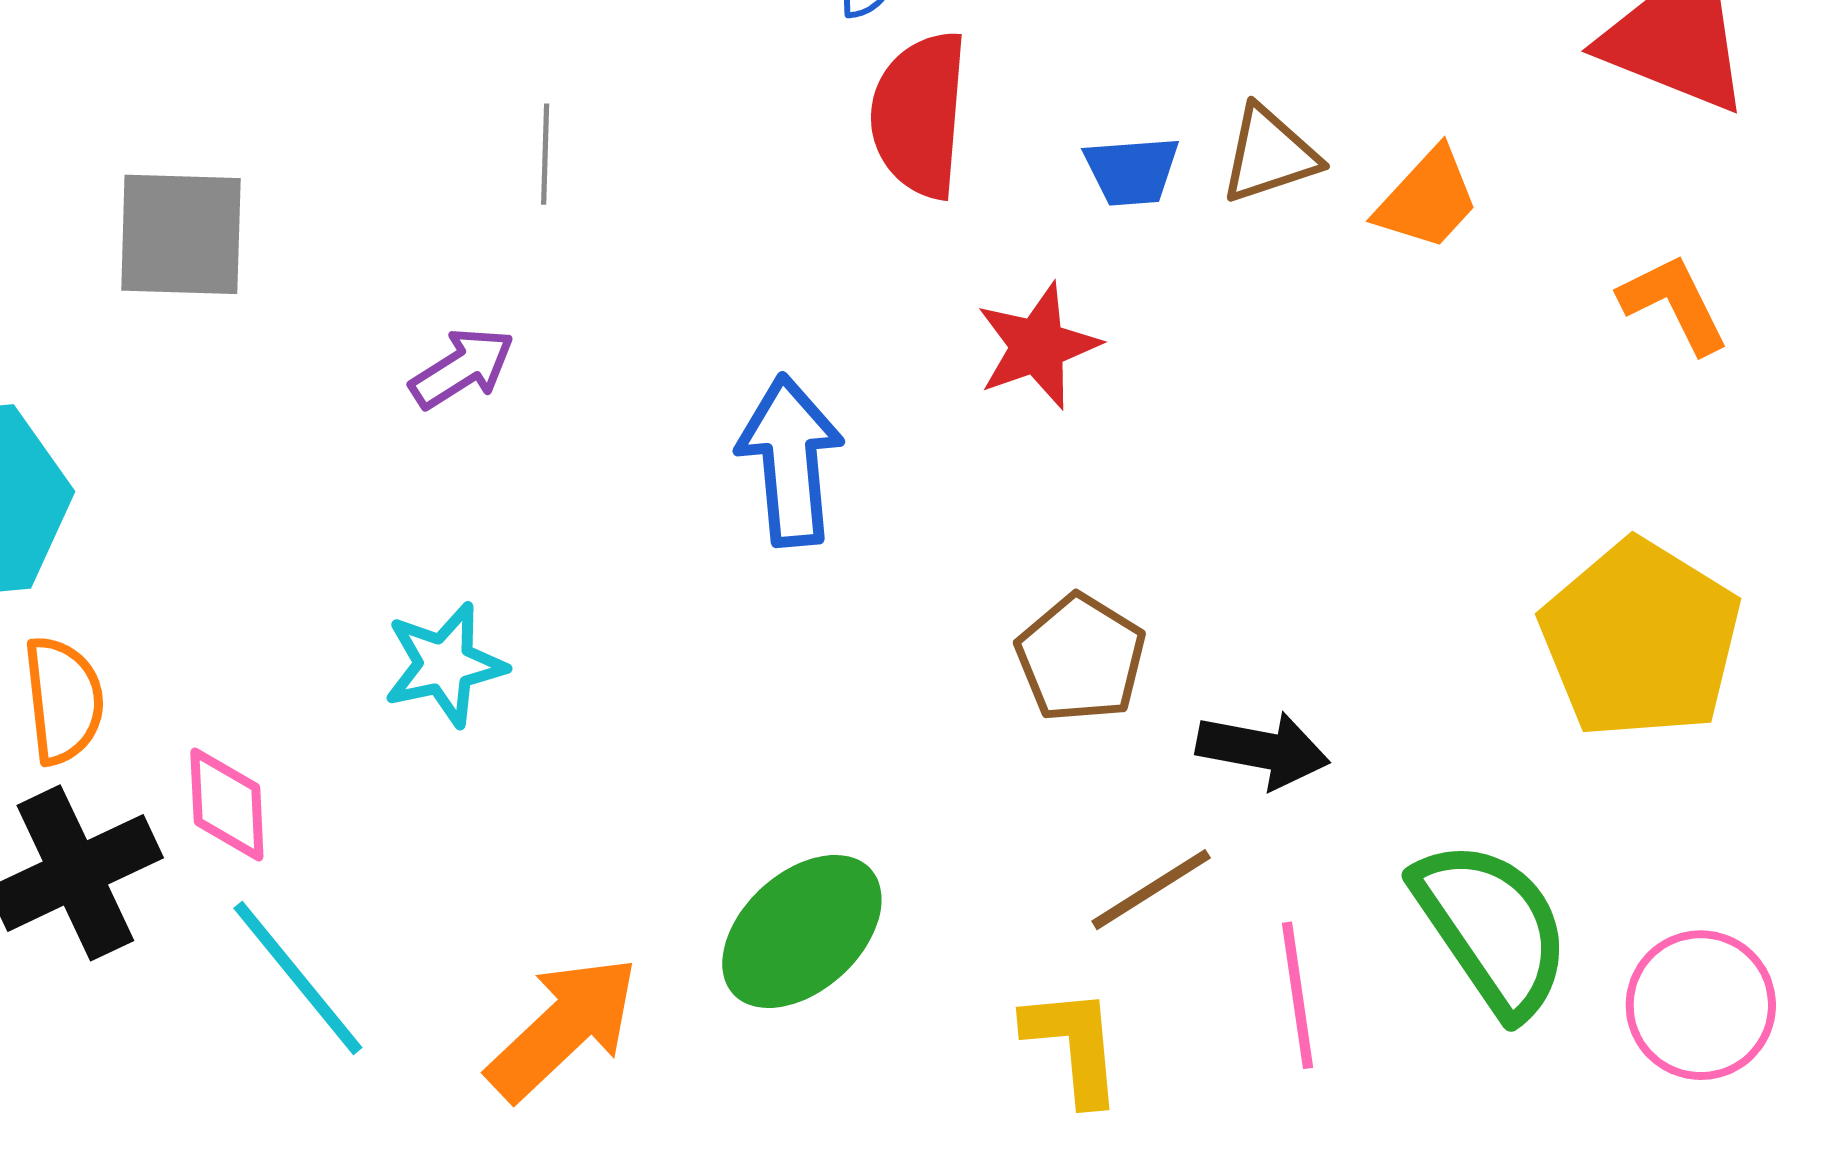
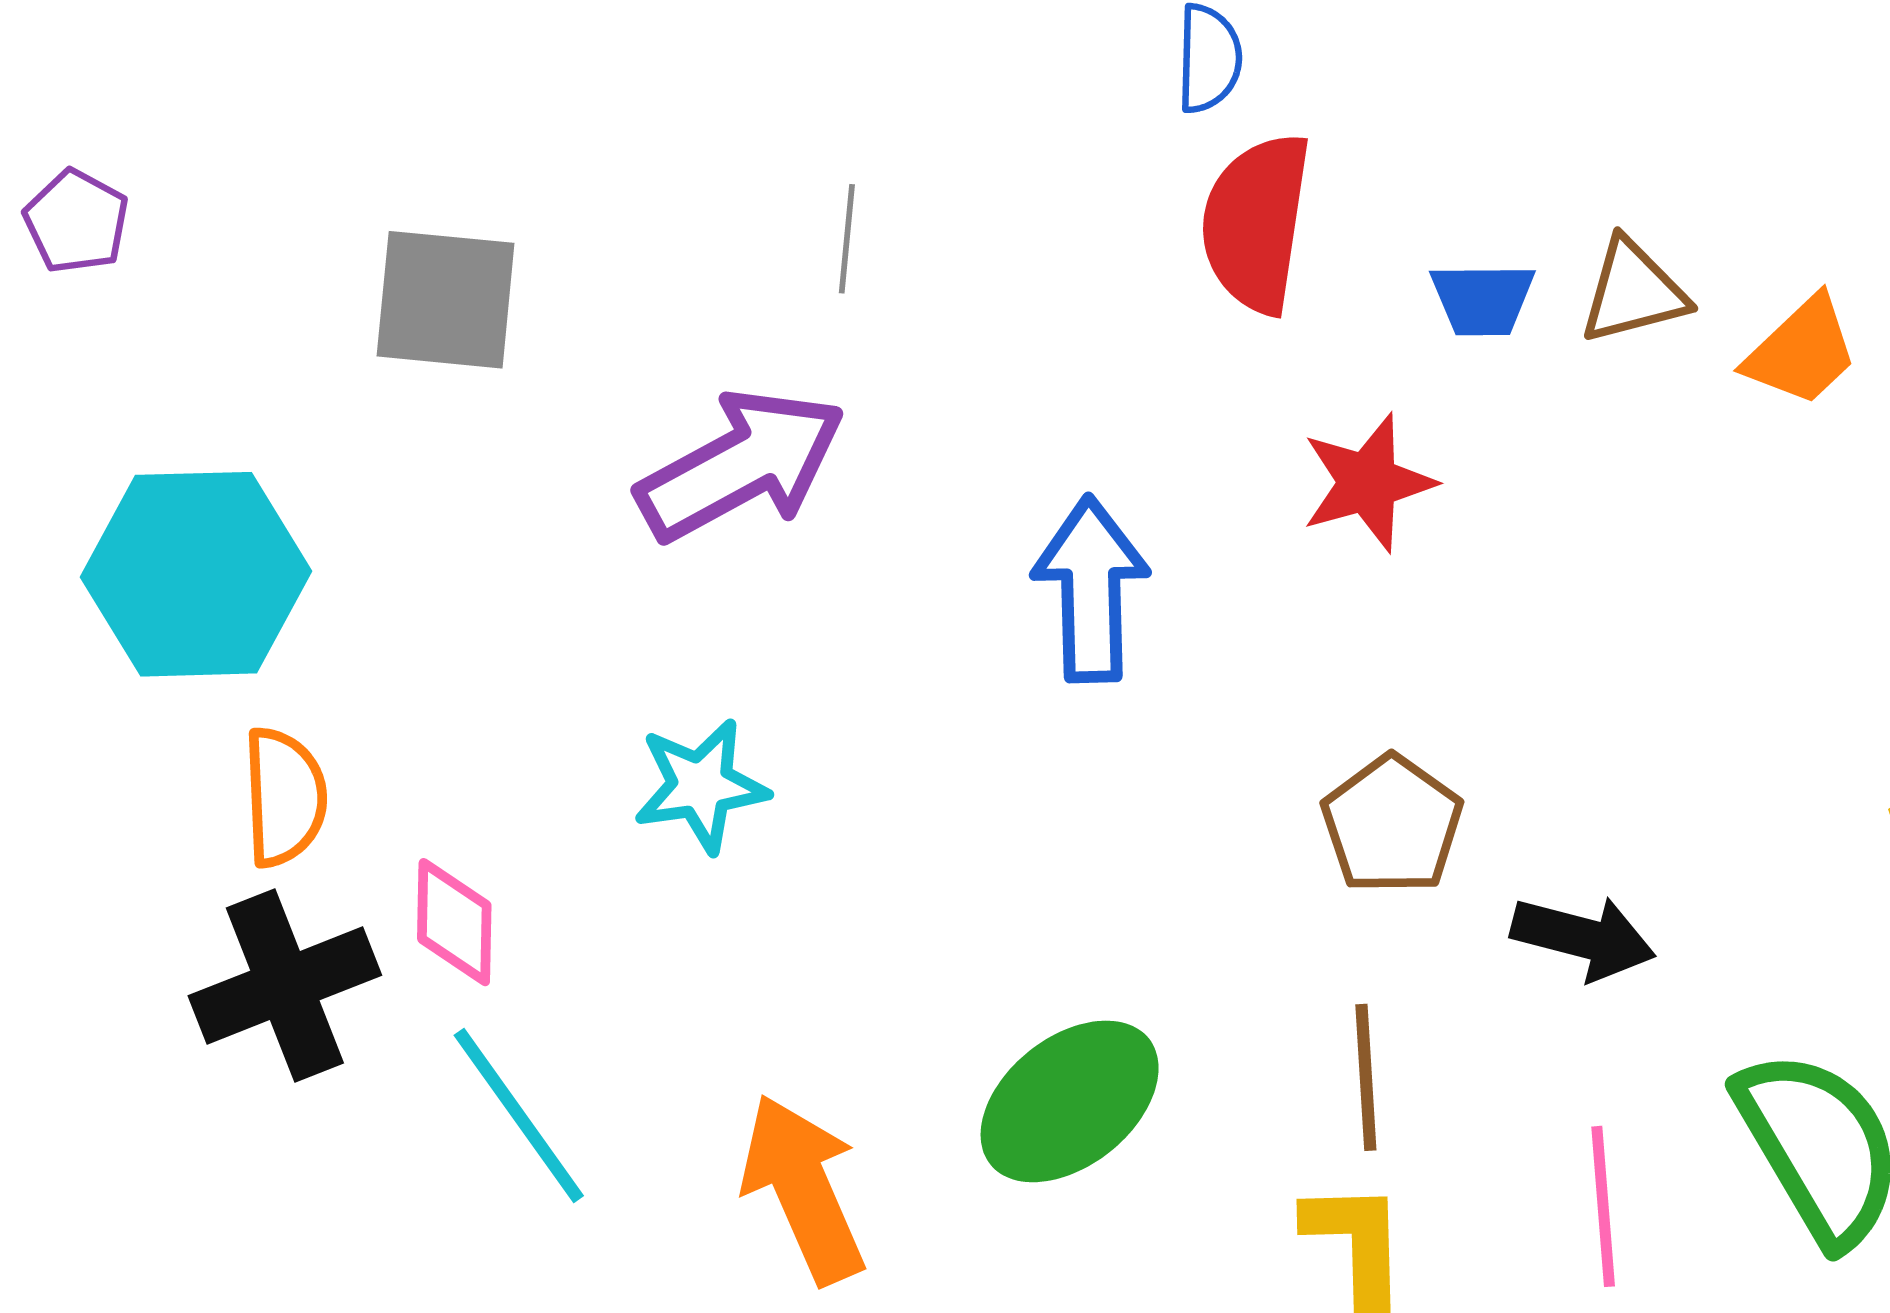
purple arrow: (462, 368) -> (741, 465), size x1.8
brown line: (1151, 890) -> (1366, 1077), moved, turned -65
orange arrow: (563, 1028) -> (803, 1189), turned -74

